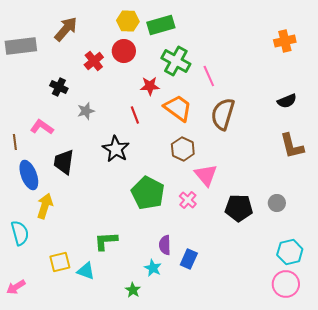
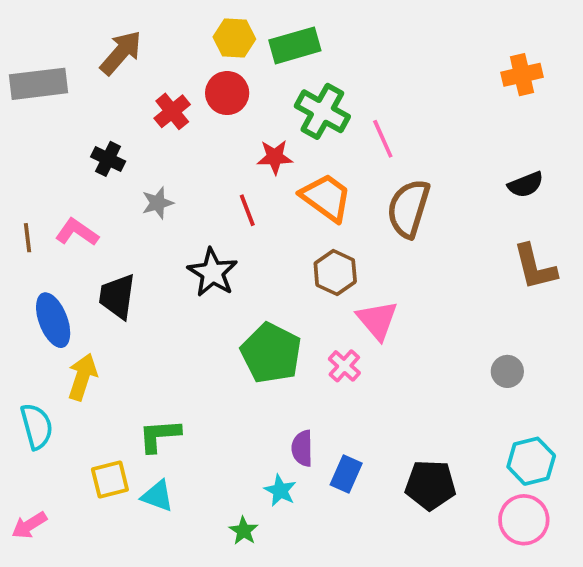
brown line: (15, 142) -> (27, 238), moved
black pentagon: (239, 208) -> (430, 485), moved
green L-shape: (106, 241) -> (159, 436), moved

